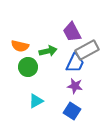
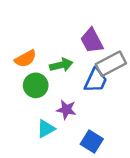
orange semicircle: (20, 46) -> (25, 59), turned -42
purple star: (75, 86) -> (66, 110), moved

